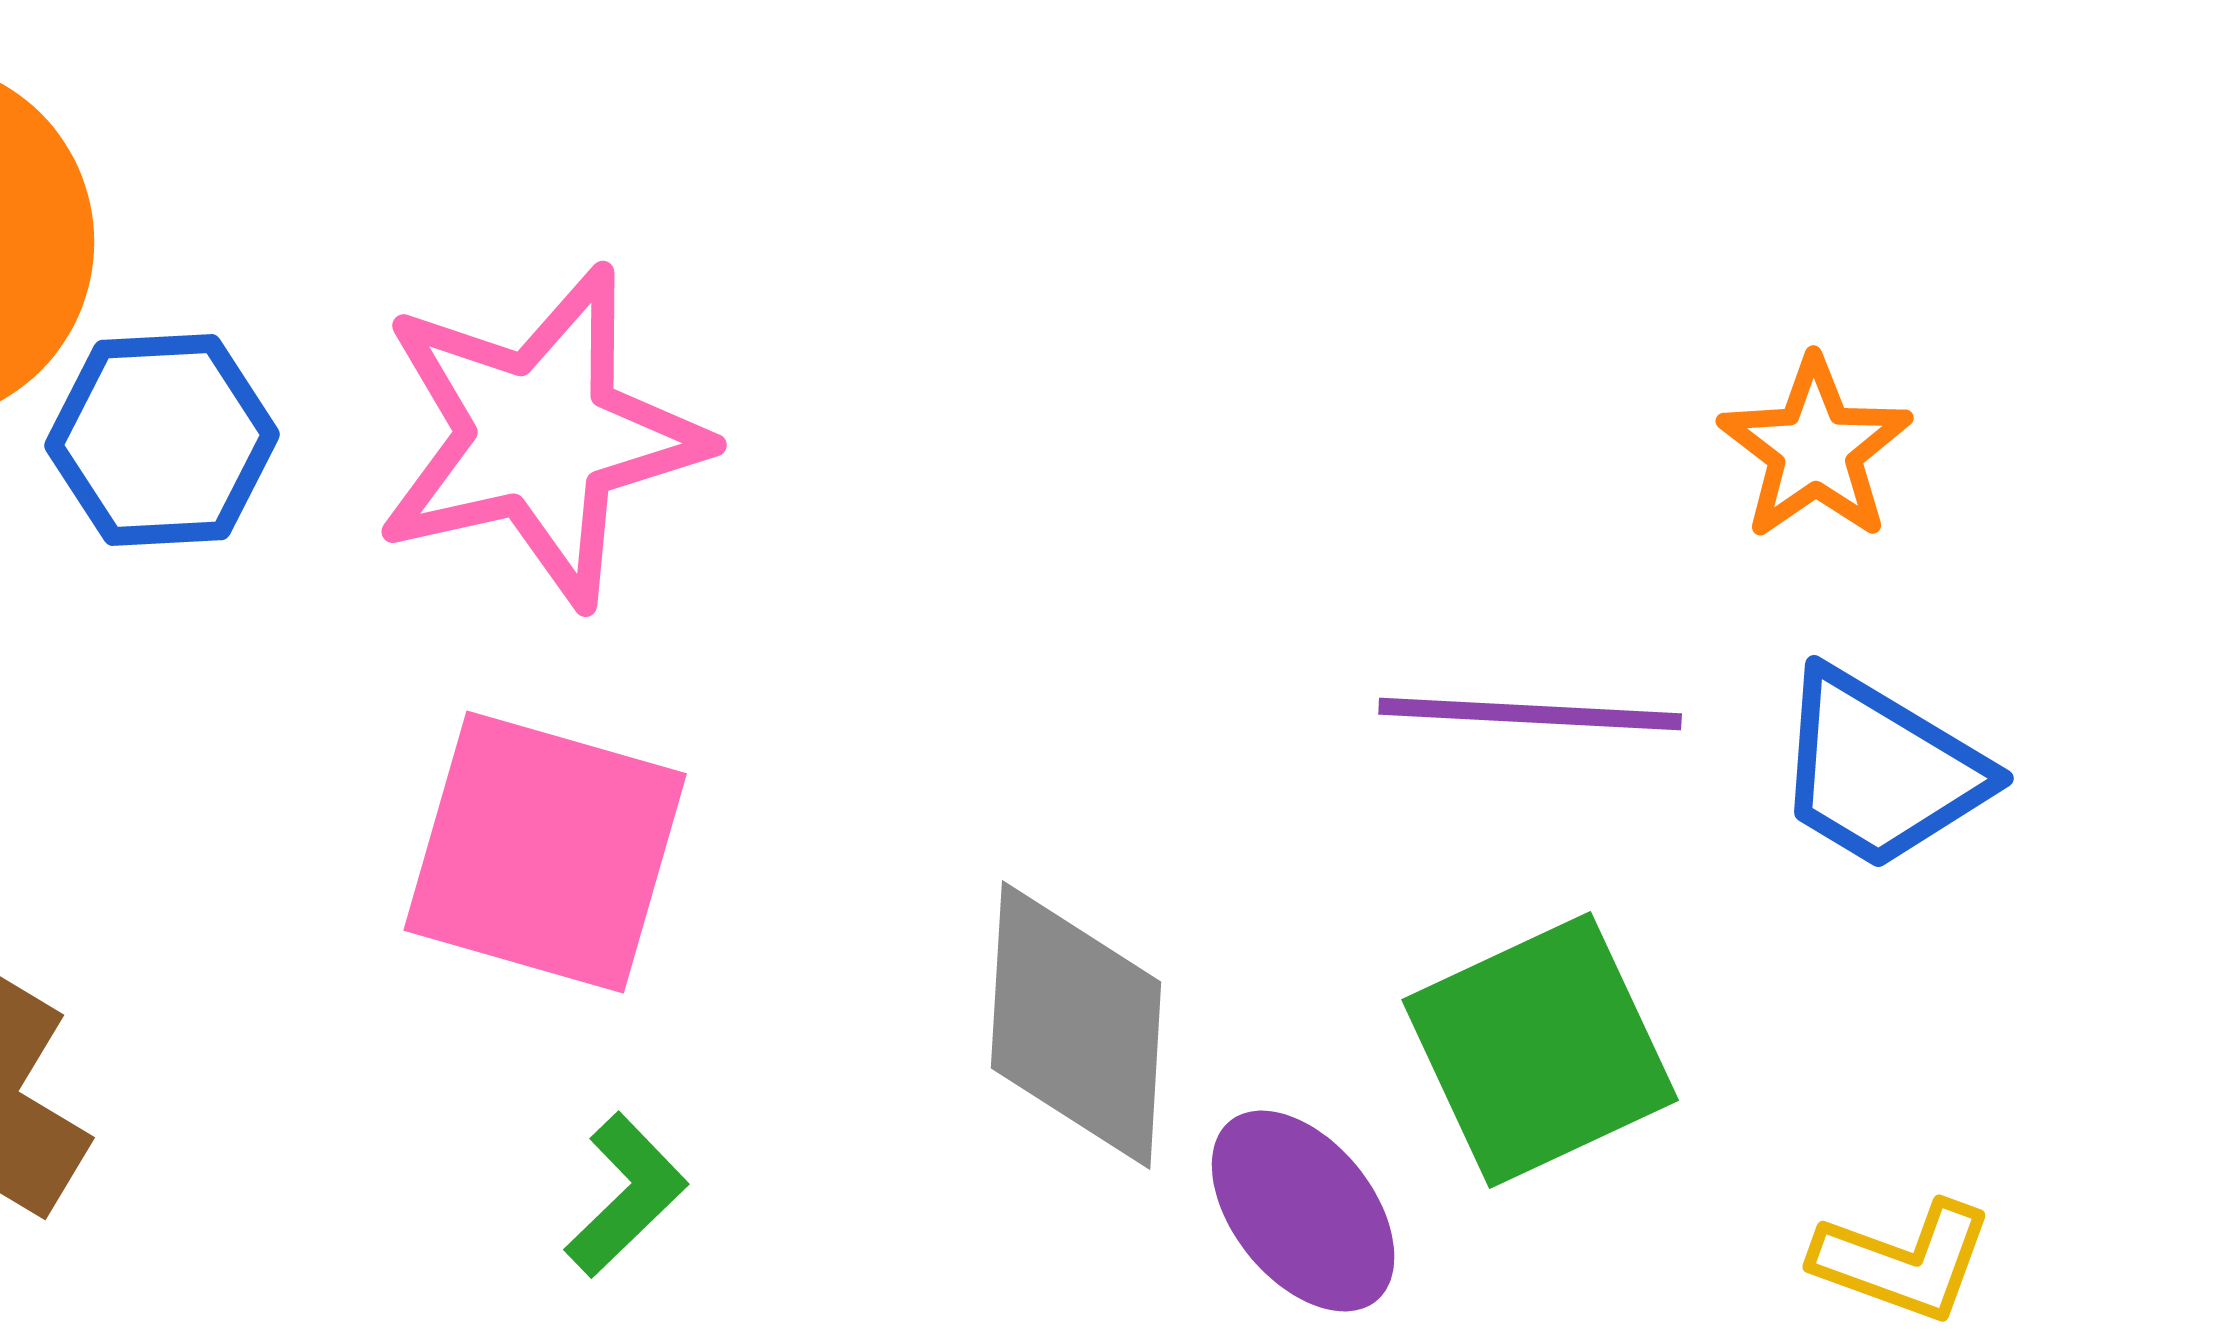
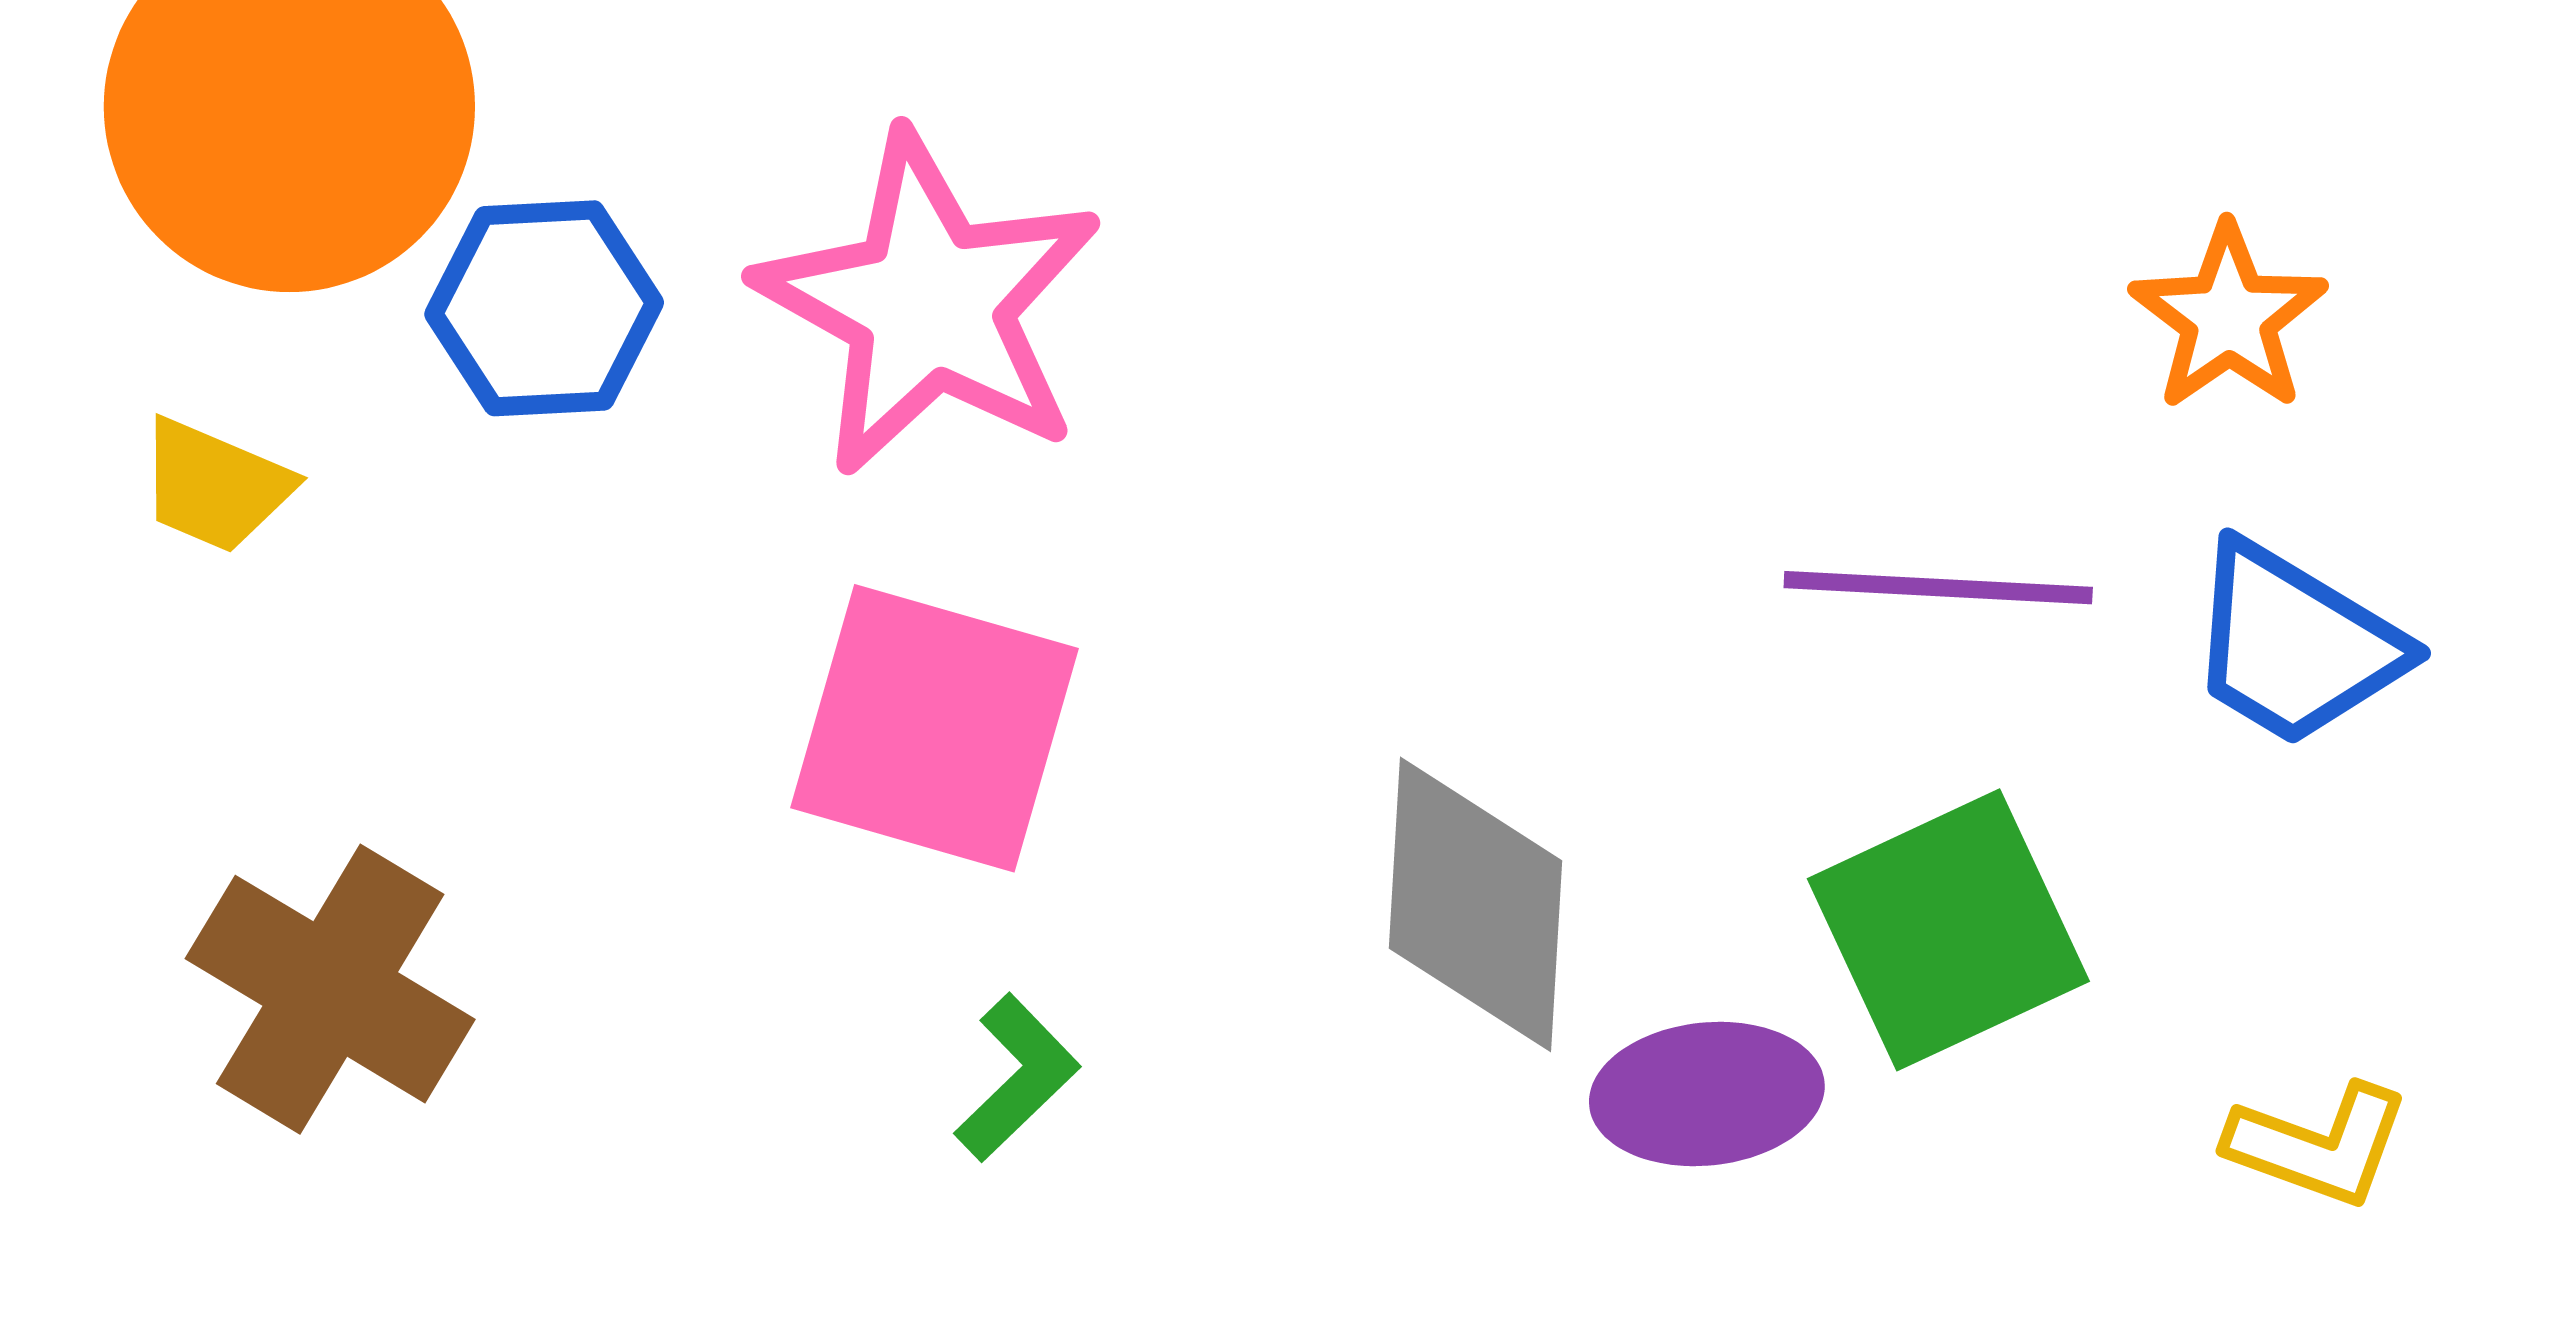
pink star: (540, 436) -> (929, 304), turned -30
purple ellipse: (1303, 1211) -> (1707, 1094), turned -57

